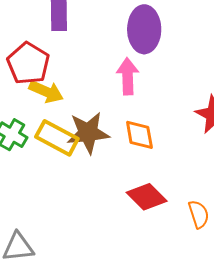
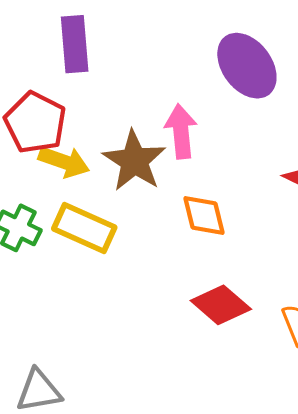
purple ellipse: (144, 29) -> (247, 66), moved, turned -33
brown star: (88, 133) -> (134, 161), moved, turned -30

